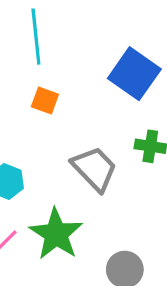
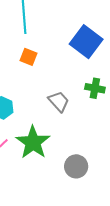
gray trapezoid: (94, 169) -> (59, 101), size x0.7

